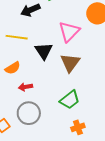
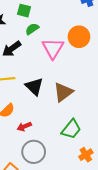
pink triangle: (69, 32) -> (53, 48), moved
brown triangle: (70, 63) -> (63, 92), turned 30

